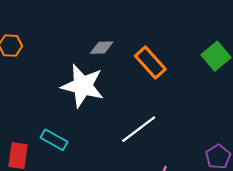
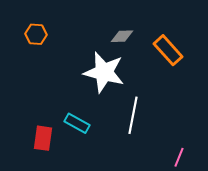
white line: (139, 129) -> (133, 115), moved, turned -42

